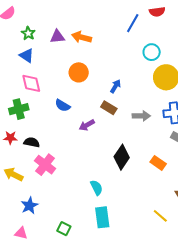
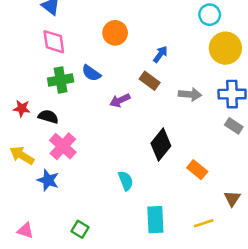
green cross: (19, 109) -> (61, 80), moved
orange rectangle: (158, 163) -> (197, 170), moved
blue star: (29, 206) -> (48, 180), moved, turned -30
yellow line: (160, 216) -> (204, 223), turned -63
cyan rectangle: (102, 217) -> (155, 220), moved

